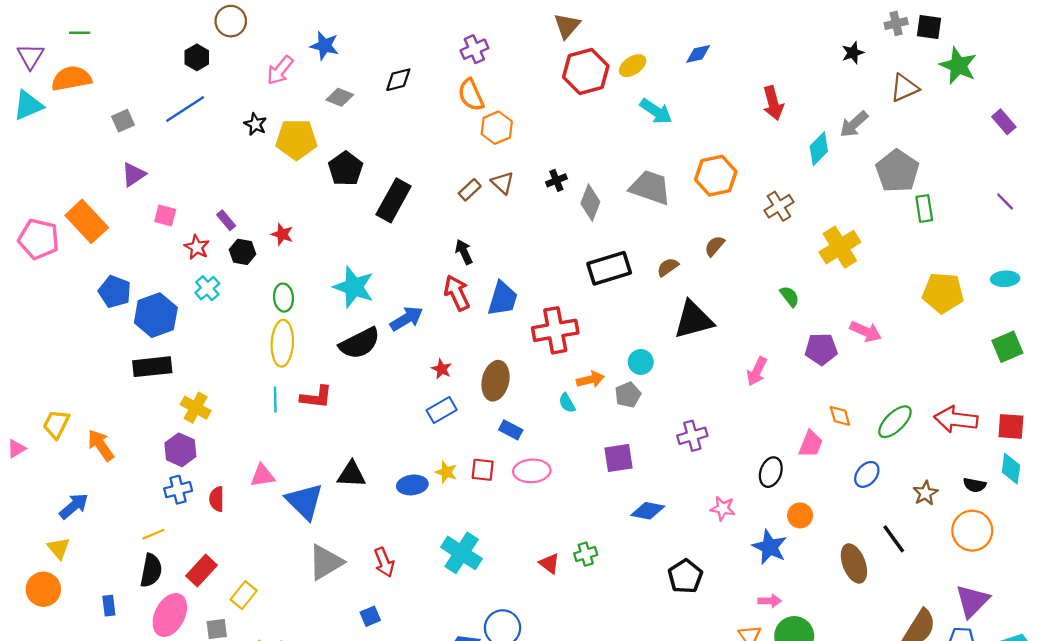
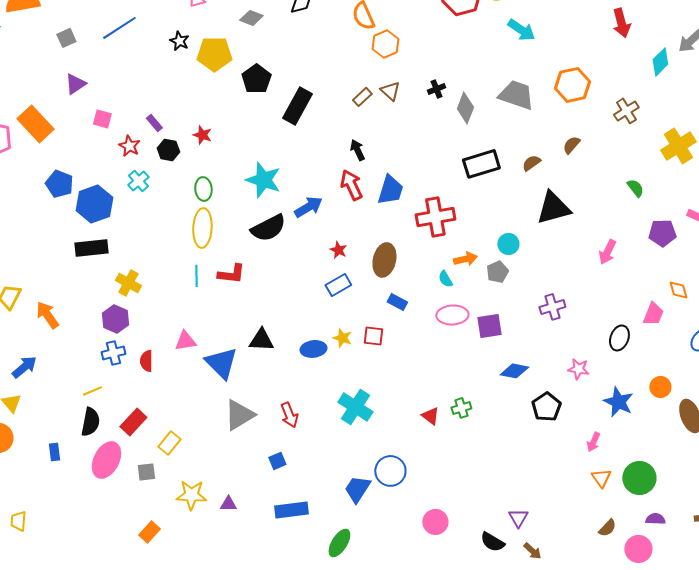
pink ellipse: (532, 471) -> (452, 315), moved
orange circle: (800, 515) -> (660, 387), moved
black pentagon: (685, 576) -> (546, 407), moved
pink arrow: (770, 601) -> (593, 442), moved, turned 114

